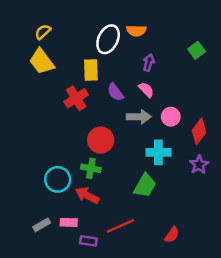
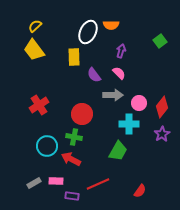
red cross: (76, 98) -> (39, 105), moved
pink circle: (171, 117) -> (139, 103), moved

